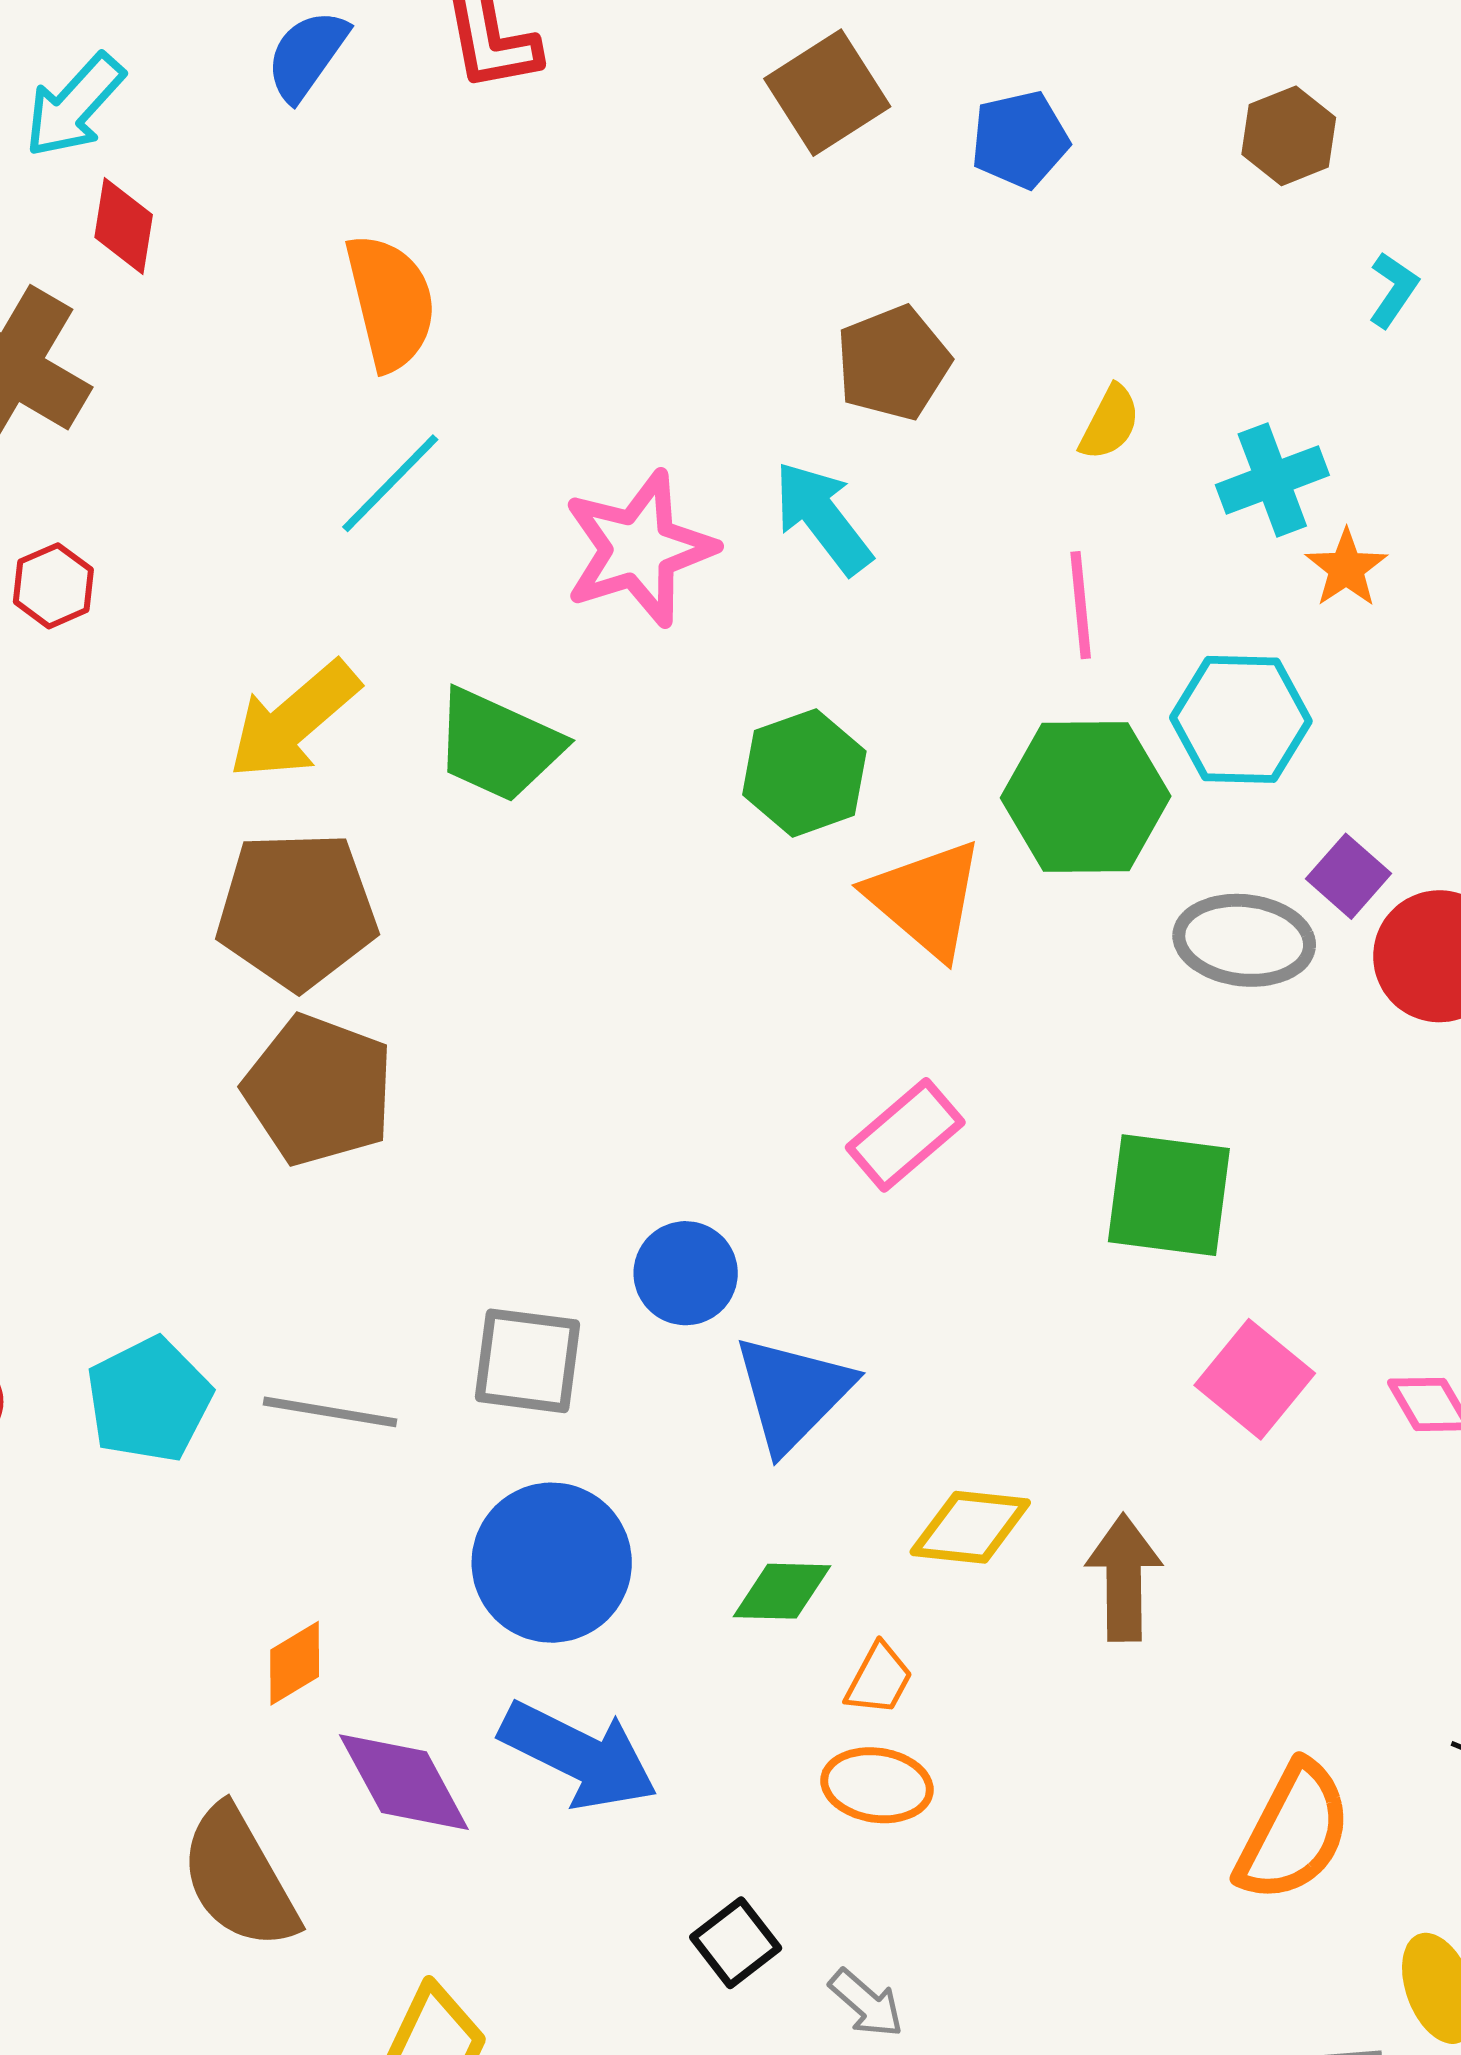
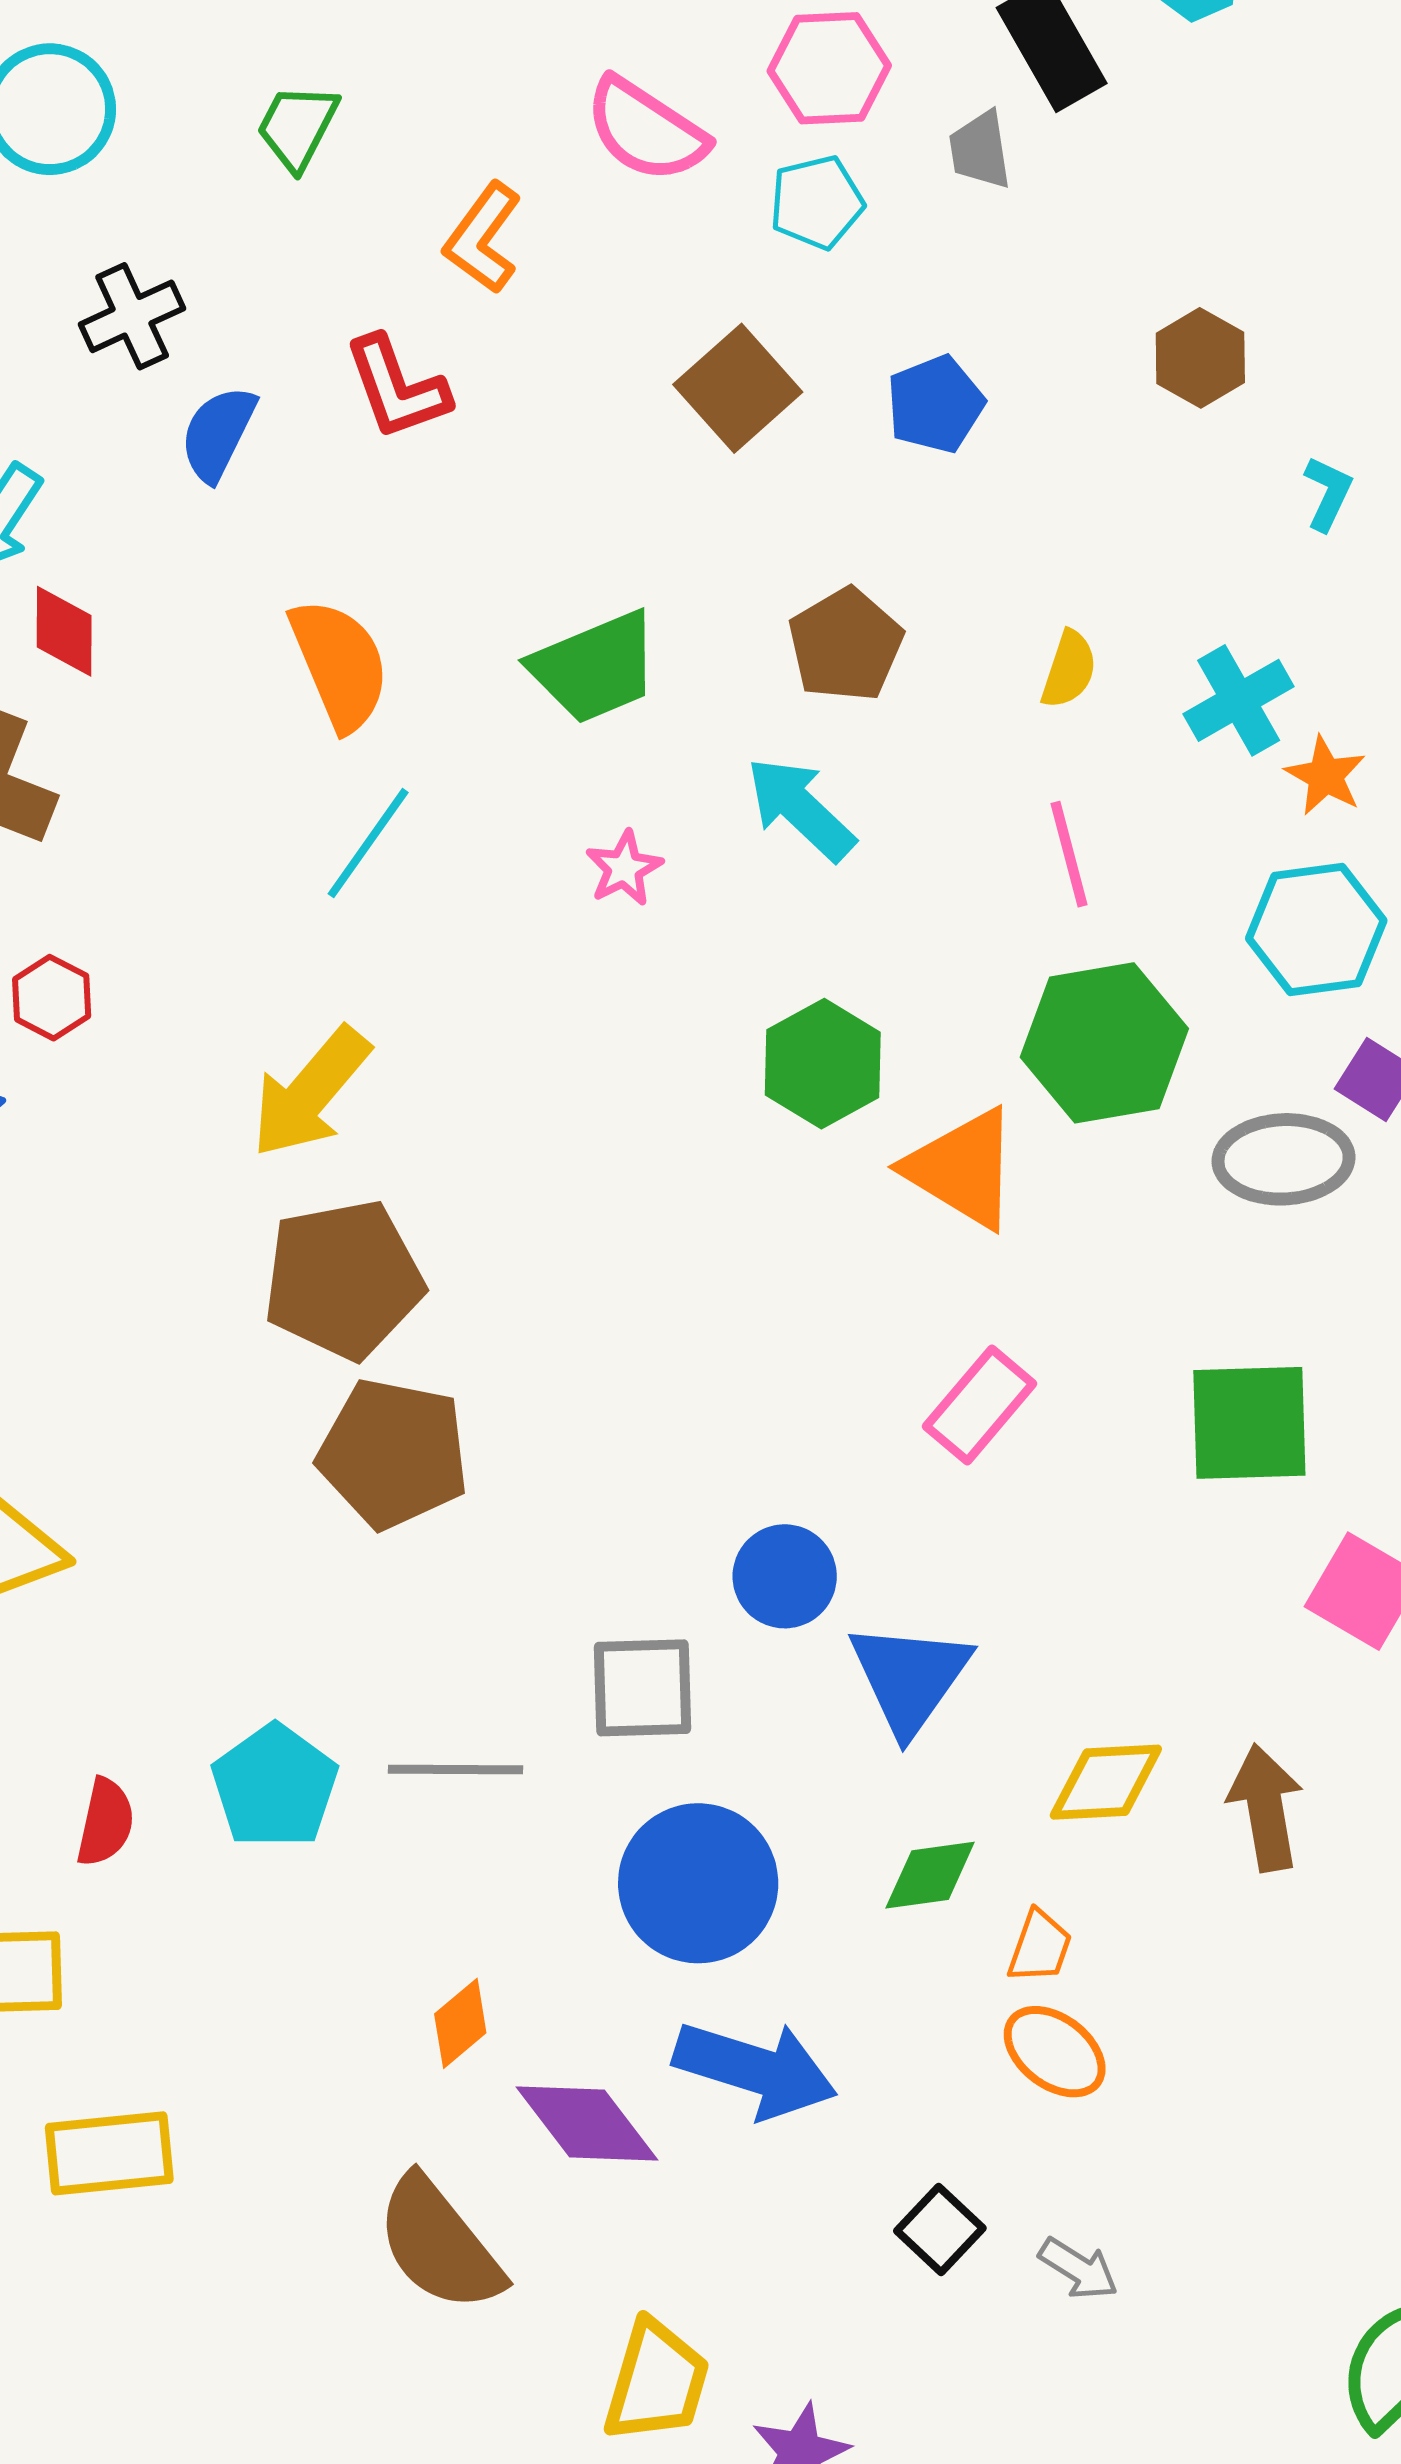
pink star: (639, 549) -> (624, 868), size x0.5
cyan hexagon: (1241, 719) -> (1316, 930), moved
green trapezoid: (498, 745) -> (595, 667), moved, turned -38
orange ellipse: (877, 1785) -> (1055, 2052), turned 38

